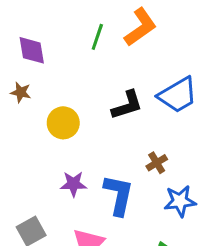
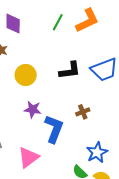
purple star: (73, 184) -> (33, 109), moved
blue star: (180, 201) -> (97, 152), moved, turned -30

